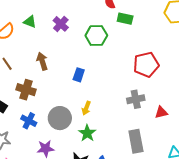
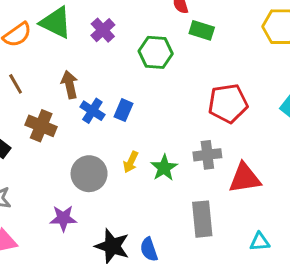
green triangle: (30, 22) -> (56, 23), size x1.6
red triangle: (161, 112) -> (245, 178), size x1.6
blue cross: (29, 121) -> (92, 111), moved
green star: (87, 133) -> (164, 168), moved

